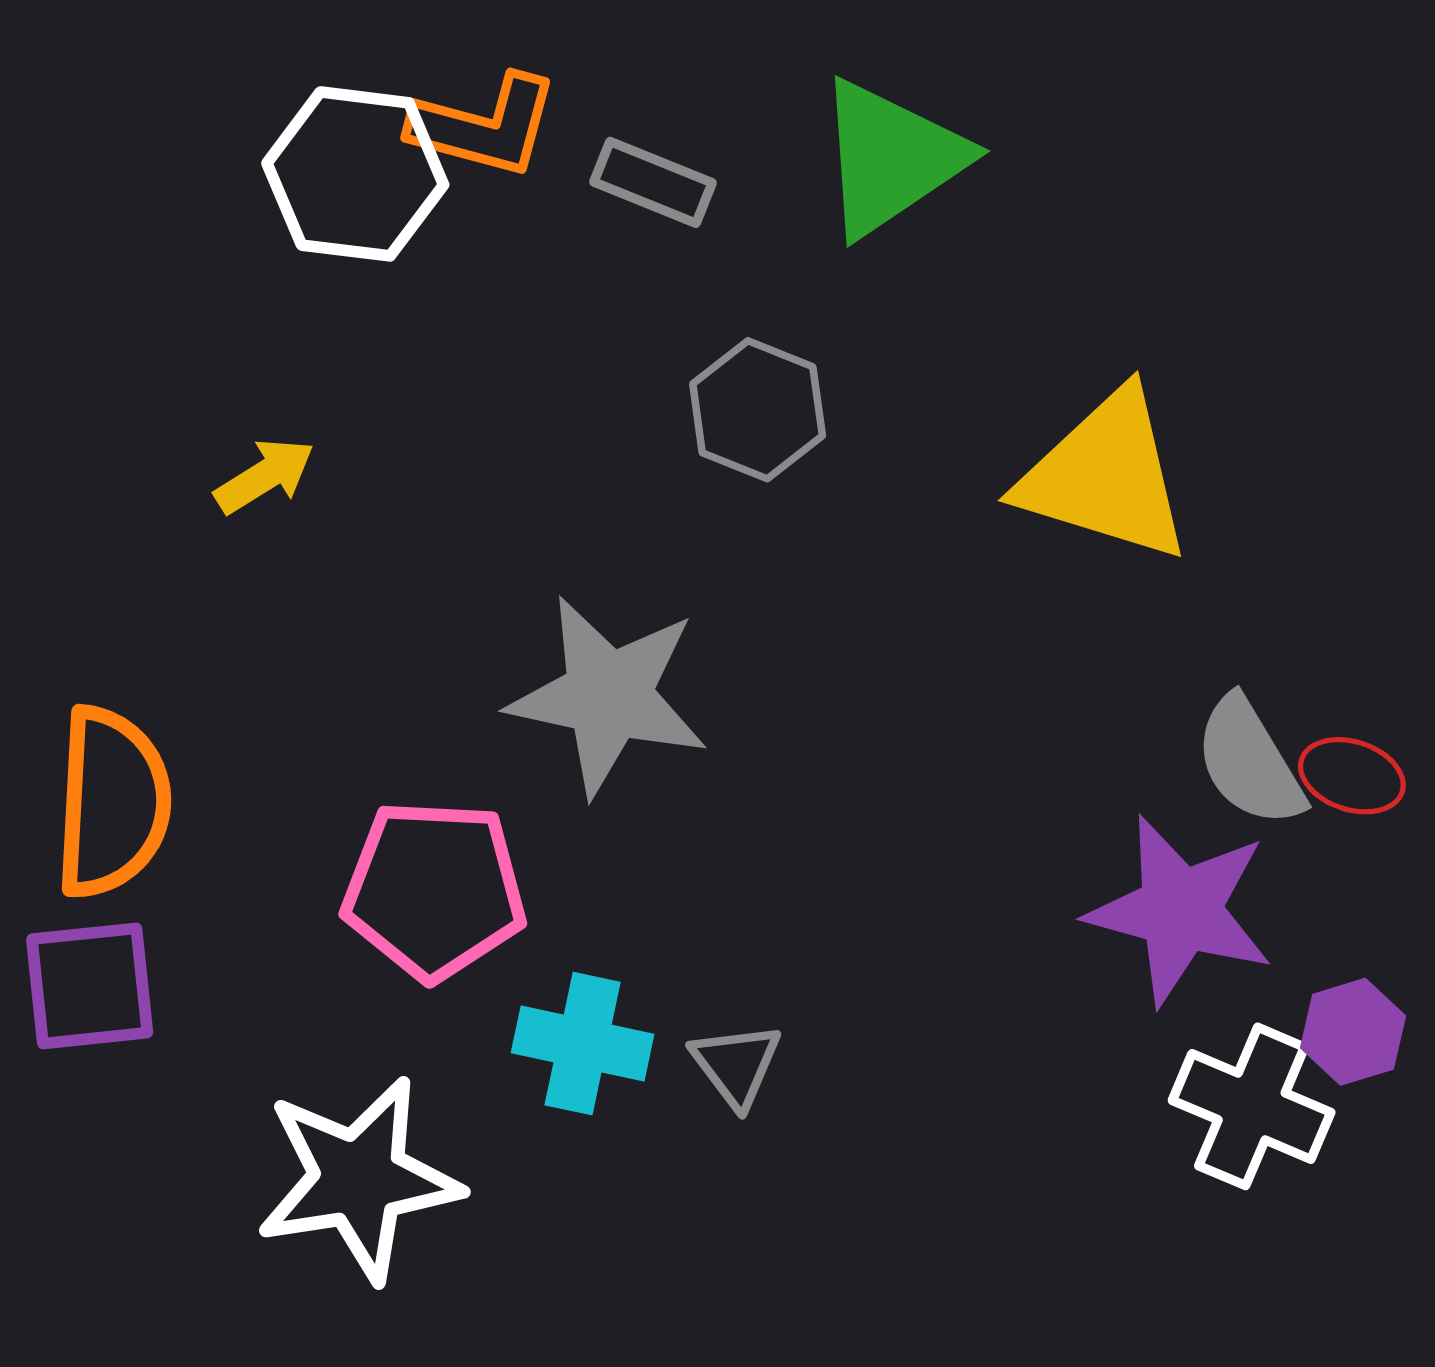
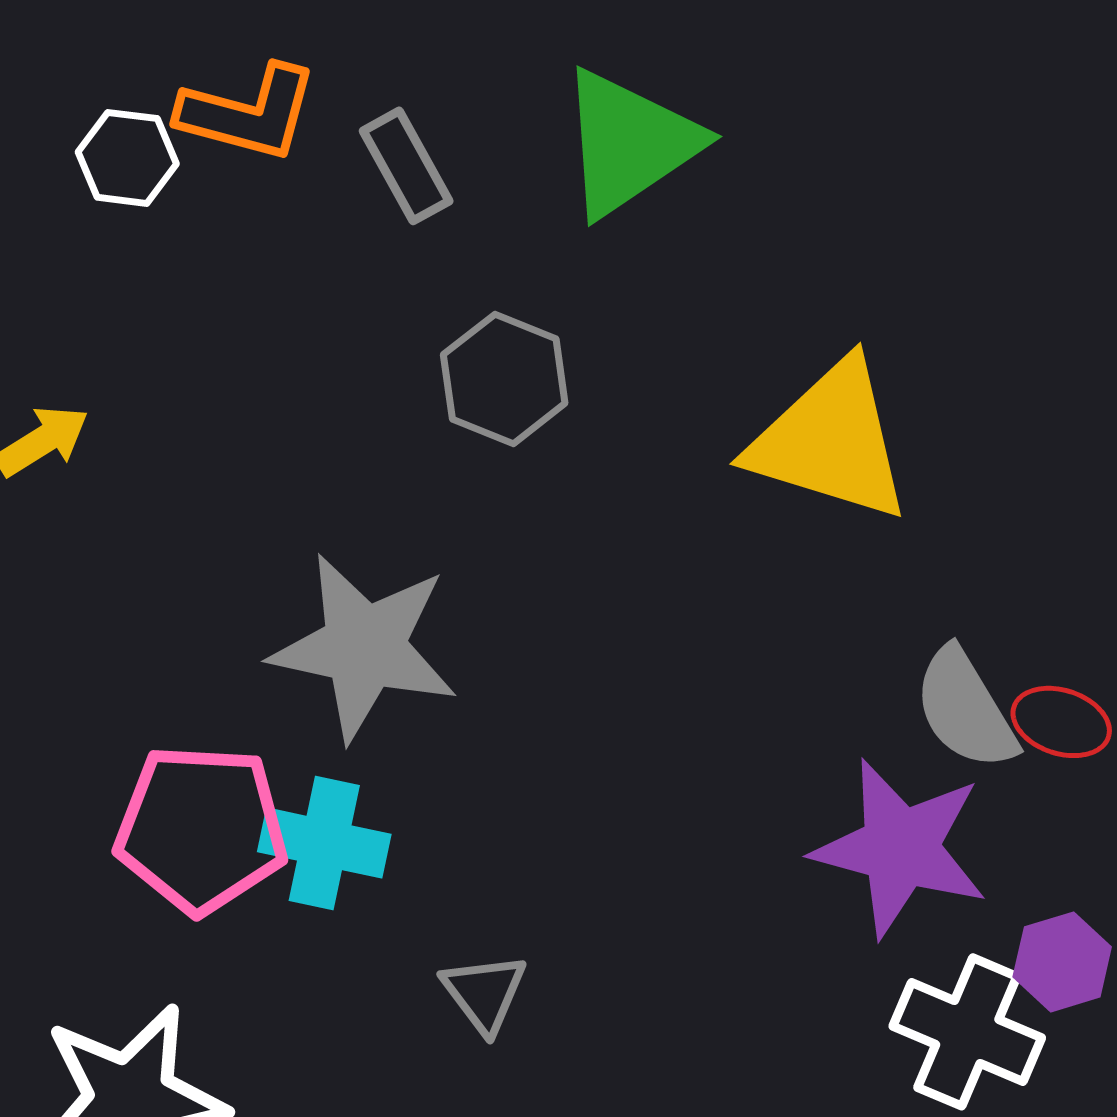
white hexagon: (355, 174) -> (127, 158), size x0.6
gray rectangle: (653, 182) -> (406, 166), turned 39
cyan cross: (583, 1044) -> (324, 843), moved

